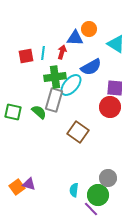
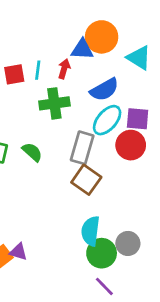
orange circle: (89, 29) -> (102, 37), size x1.5
cyan ellipse: (71, 85) -> (107, 120), moved
gray rectangle: (54, 100) -> (82, 148), moved
cyan semicircle: (74, 190) -> (90, 231), moved, size x1.5
green circle: (98, 195) -> (102, 253), moved

